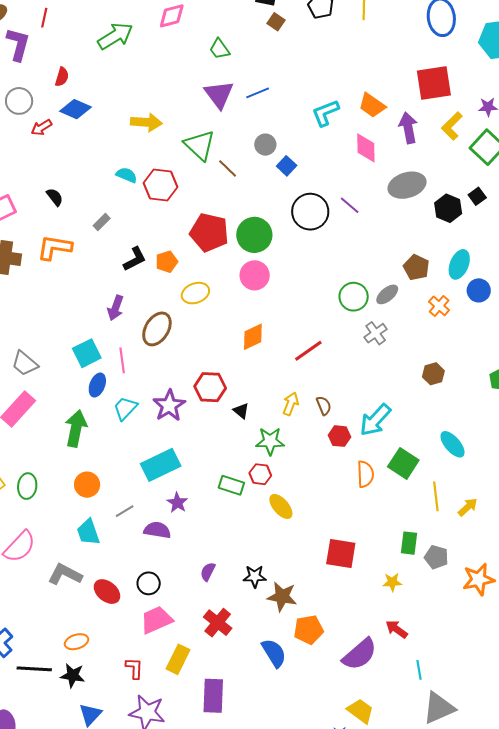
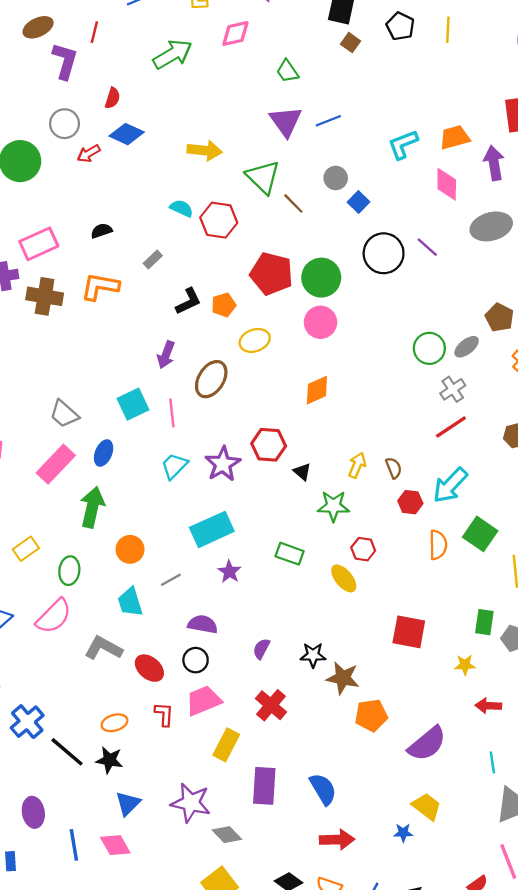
orange trapezoid: (372, 105) -> (455, 137), turned 128
black semicircle: (55, 197) -> (102, 231), turned -72
red line: (308, 351) -> (451, 427), moved
blue ellipse: (97, 385) -> (104, 453), moved
green arrow: (76, 428) -> (92, 507), moved
red hexagon: (260, 474) -> (363, 549), moved
green ellipse: (27, 486) -> (69, 571), moved
purple semicircle: (157, 530) -> (203, 624), moved
red arrow: (397, 629) -> (488, 706), moved, turned -35
blue semicircle: (274, 653) -> (323, 789), moved
red L-shape: (134, 668) -> (164, 714), moved
black line: (34, 669) -> (67, 752), turned 36

